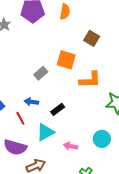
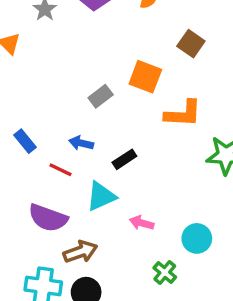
red line: (20, 118) -> (61, 170), turned -40
cyan circle: (102, 139) -> (197, 238), moved

